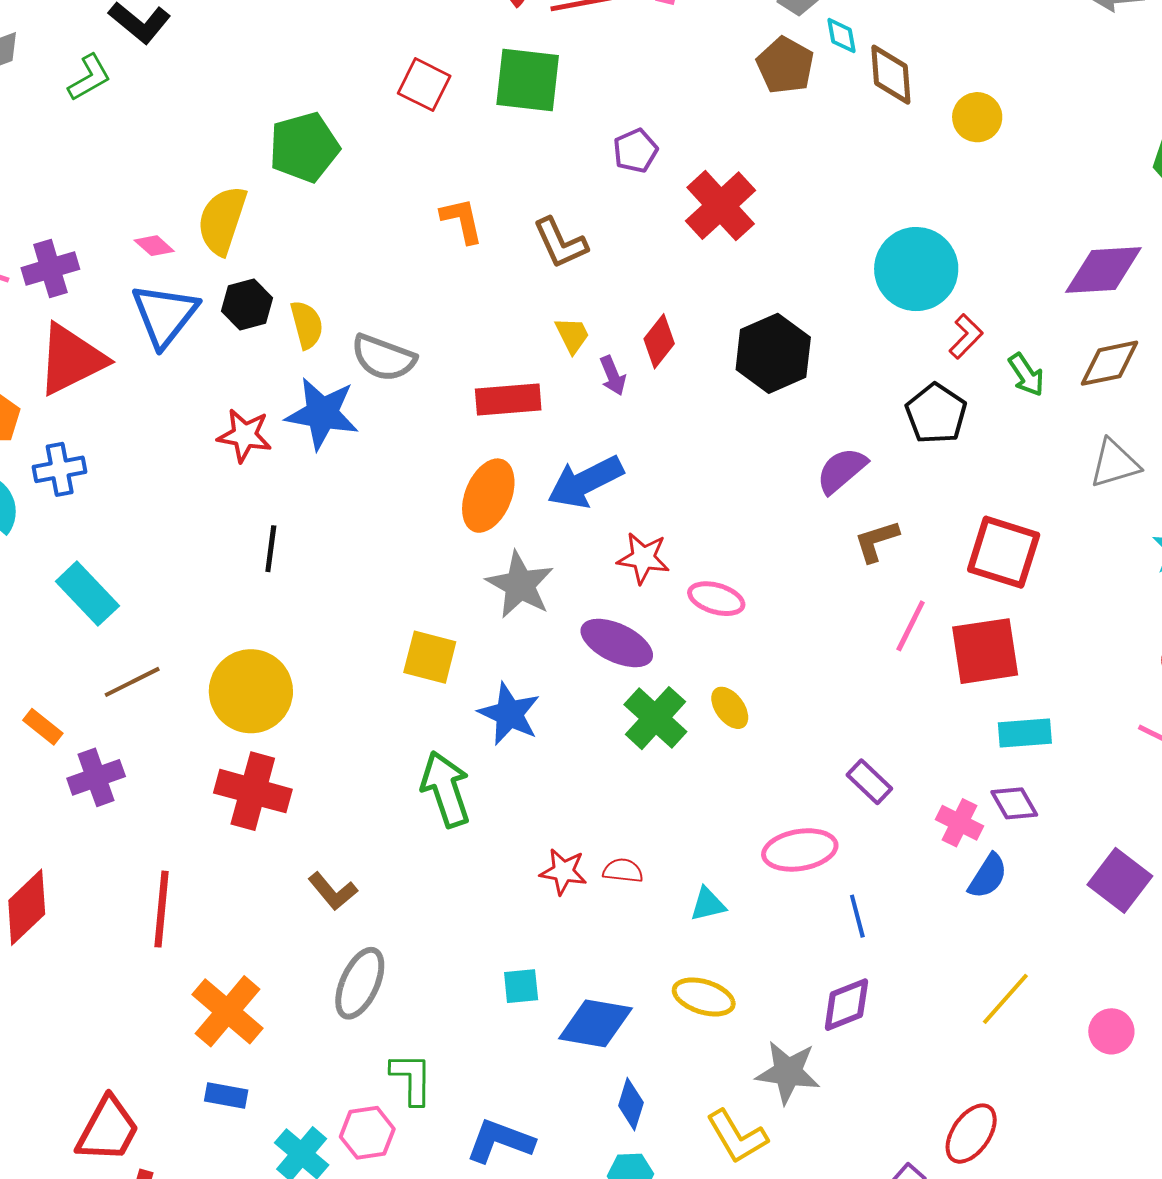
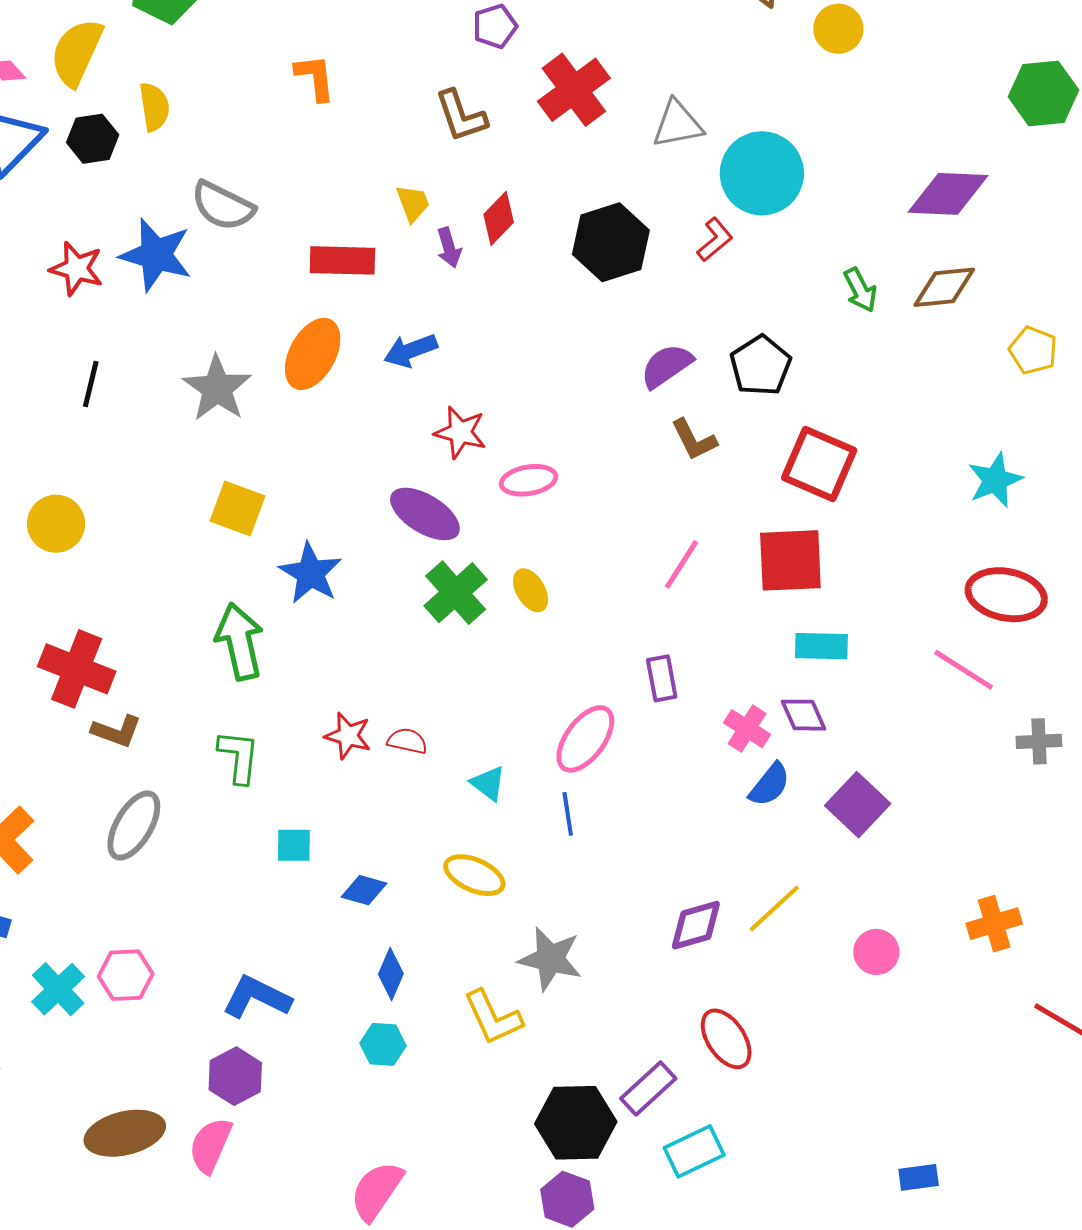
brown L-shape: (560, 243) -> (461, 116), moved
yellow semicircle: (307, 325) -> (154, 107), moved
red L-shape: (966, 336) -> (715, 240), moved
black pentagon: (936, 414) -> (761, 366), moved
gray triangle: (1115, 464) -> (678, 124), moved
blue arrow: (585, 482) -> (411, 350), size x0.7
brown L-shape: (876, 541) -> (694, 440), turned -105
gray star: (520, 585) -> (217, 388), moved
pink ellipse: (716, 599) -> (529, 480), turned -32
pink line: (911, 626) -> (682, 564), moved
yellow circle: (251, 691) -> (56, 524), size x0.7
purple rectangle: (869, 782) -> (662, 678), turned 30
red cross: (253, 791) -> (77, 669), moved
pink ellipse: (800, 850) -> (585, 739), turned -50
purple square: (1120, 880) -> (858, 805), moved
brown L-shape: (333, 891) -> (117, 731), turned -36
cyan triangle: (708, 904) -> (488, 783), turned 45
blue line: (857, 916) -> (568, 814), moved
purple diamond: (846, 1005) -> (696, 925), moved
blue diamond: (595, 1023) -> (364, 890), size x0.6
green L-shape: (412, 1079) -> (239, 757), moved
red ellipse: (971, 1134) -> (726, 1039), turned -74

